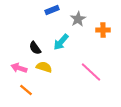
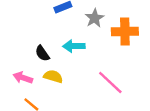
orange cross: (103, 30) -> (125, 31), size x1.5
cyan arrow: (61, 42) -> (74, 46), turned 48

